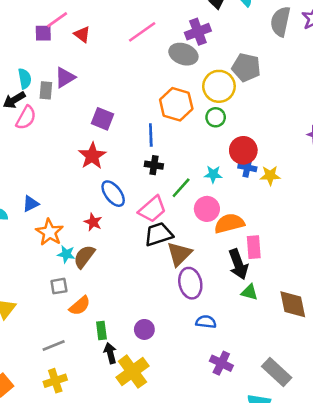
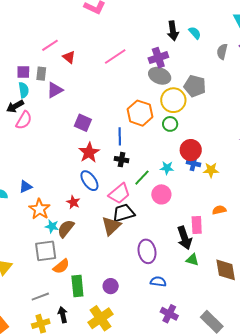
gray semicircle: (280, 22) -> (222, 52), size x0.7
purple square: (43, 33) -> (23, 72), moved
gray ellipse: (183, 54) -> (160, 76), moved
gray rectangle: (46, 90) -> (41, 74), moved
red star: (92, 156) -> (89, 152), moved
orange semicircle: (229, 223) -> (219, 210), moved, size x0.6
brown triangle: (179, 254) -> (111, 226), moved
gray square: (59, 286) -> (46, 251), size x1.6
green rectangle: (101, 330) -> (77, 286), size x1.5
black arrow: (110, 353) -> (63, 315), moved

